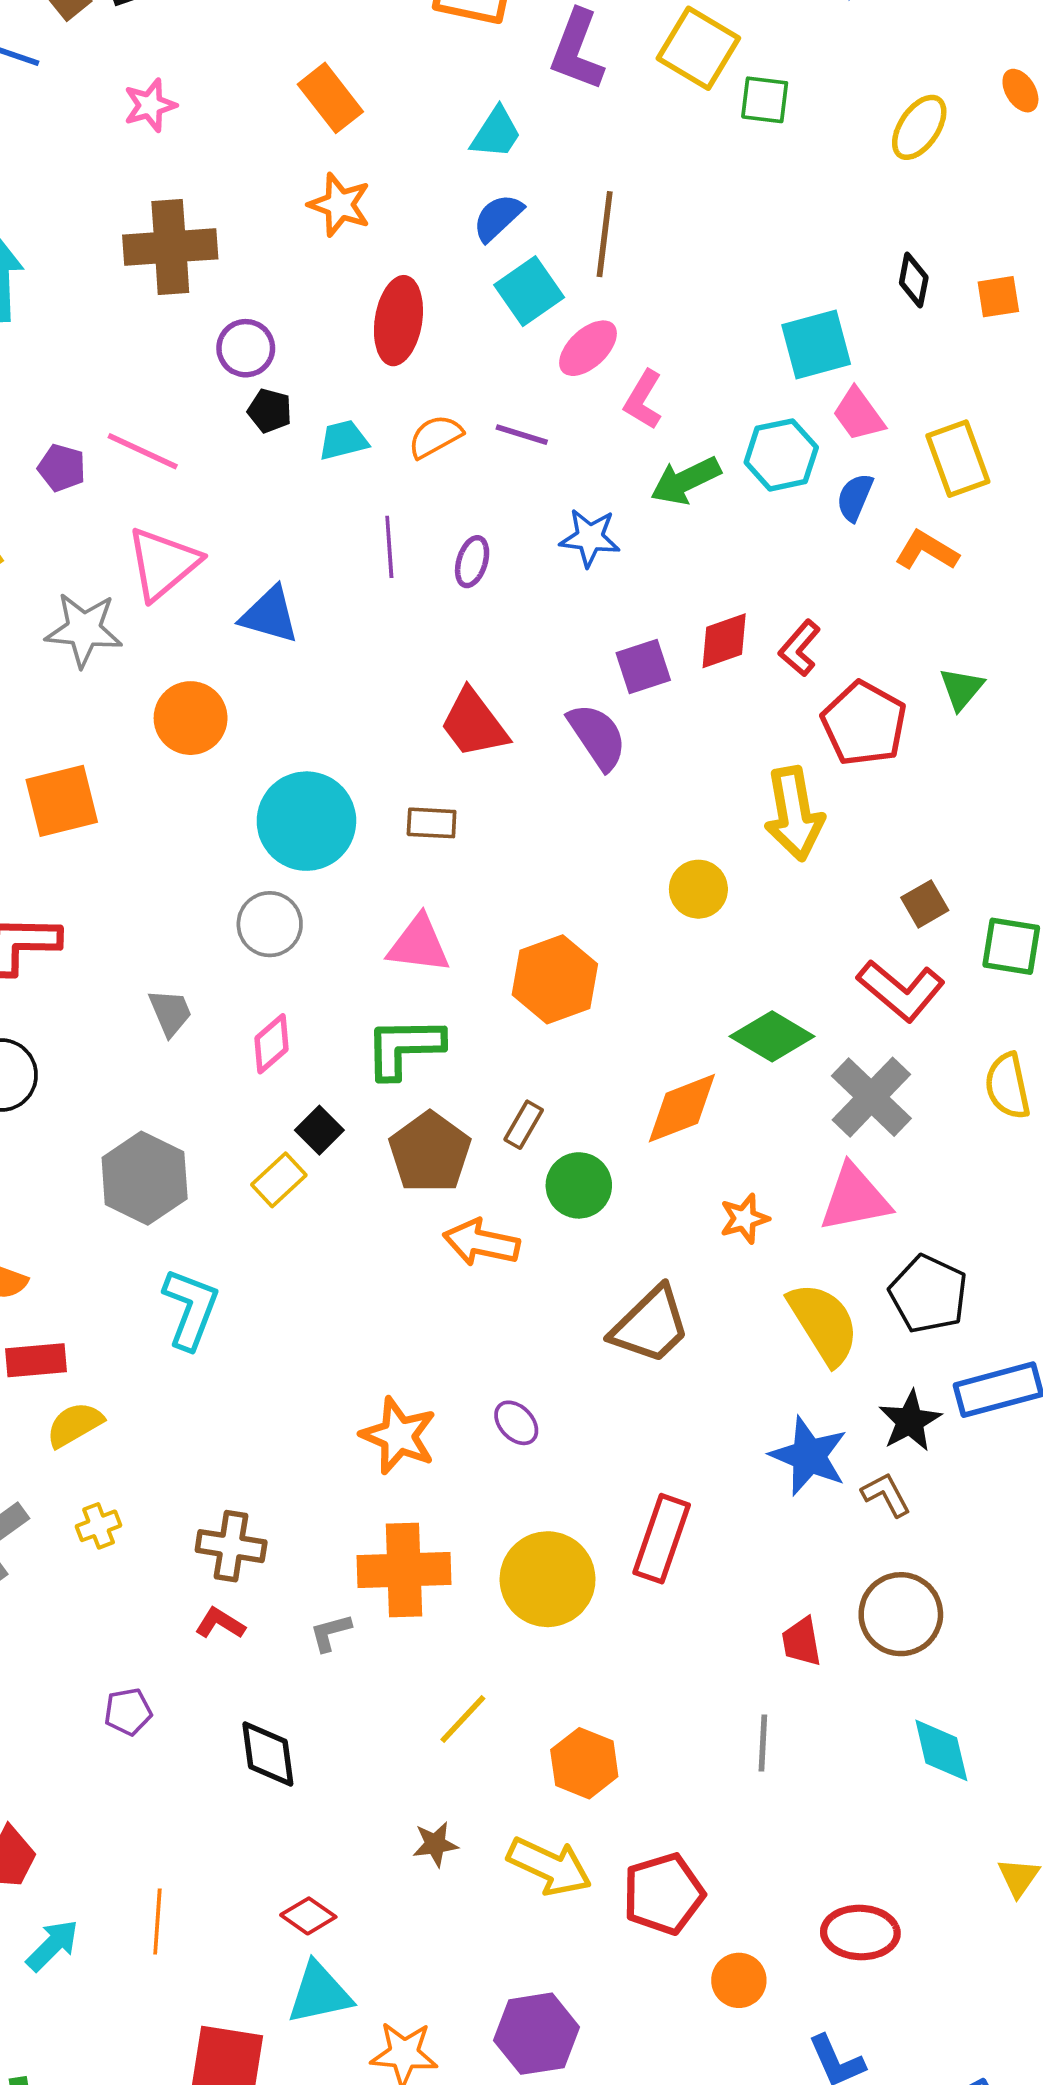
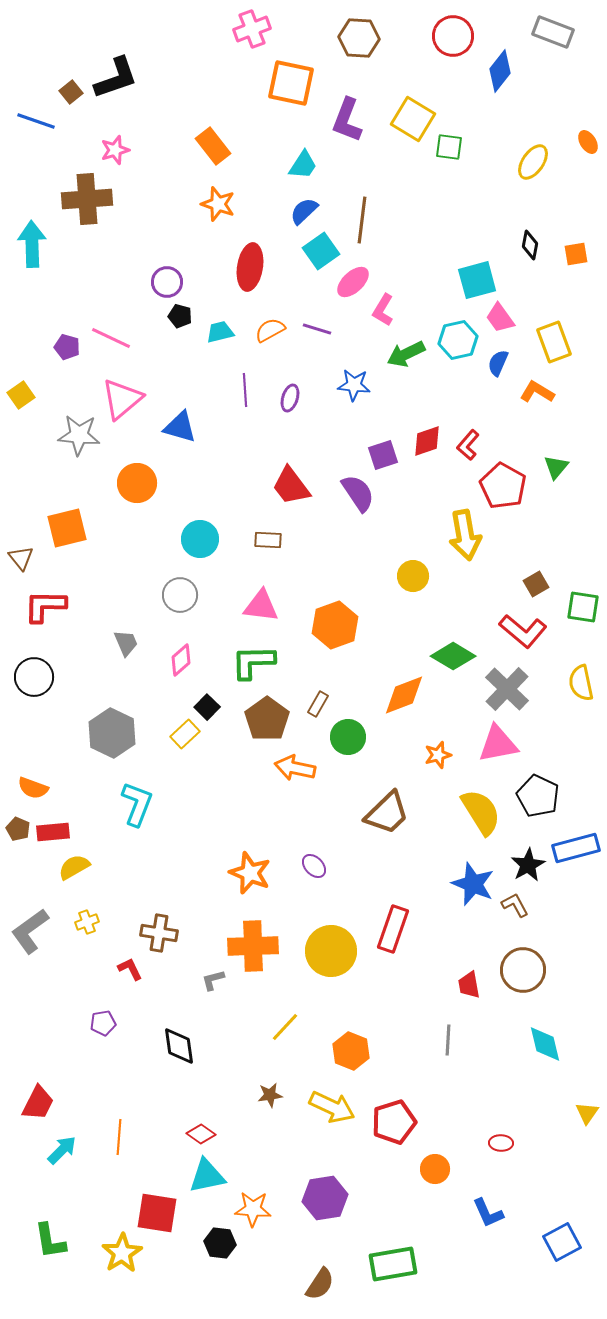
brown cross: (170, 247) -> (87, 199), moved
cyan circle: (306, 821) -> (200, 539), size x0.7
red L-shape: (220, 1623) -> (130, 969), moved, turned 32
red ellipse: (860, 1933) -> (501, 1143), size x0.6

